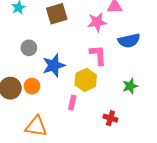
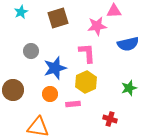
pink L-shape: (98, 55) -> (87, 53), moved
orange circle: (32, 86) -> (50, 94), moved
pink rectangle: (72, 103) -> (73, 104), turned 72

